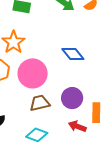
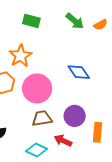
red arrow: (77, 126) -> (63, 141), moved

